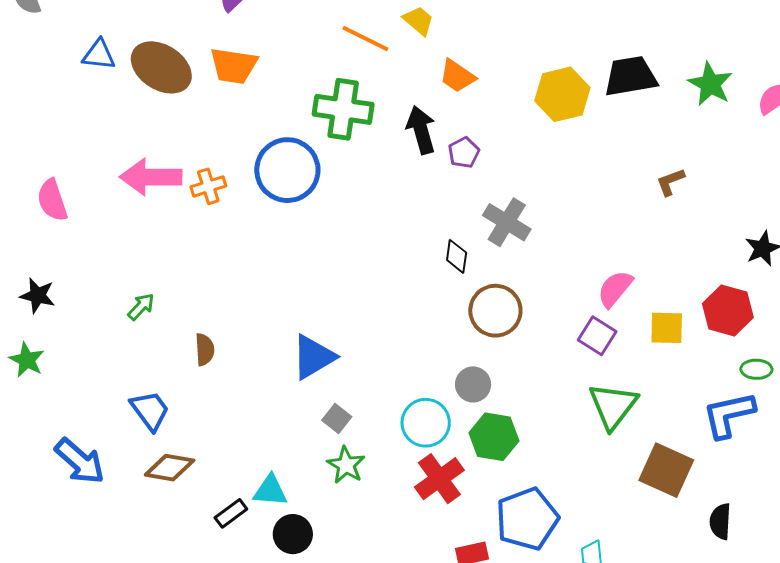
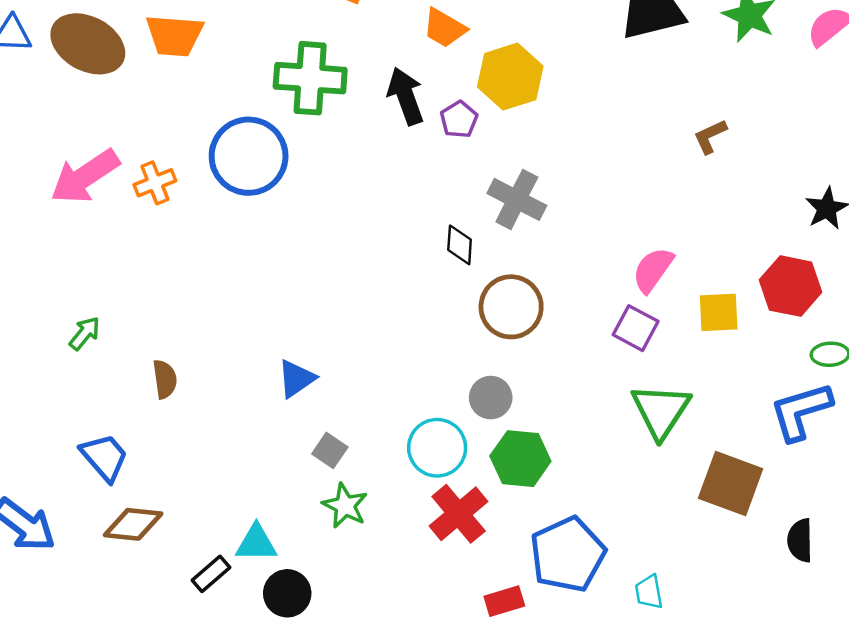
yellow hexagon: (562, 94) -> (510, 77), moved
pink arrow: (151, 177) -> (85, 177), turned -30
blue triangle: (313, 357) -> (296, 379), size x0.7

